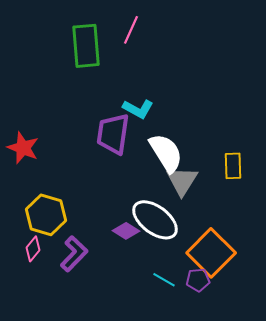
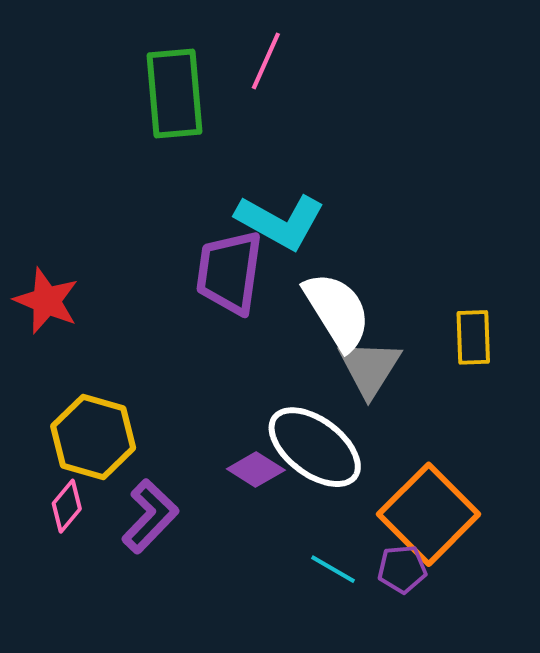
cyan L-shape: (138, 109) -> (280, 222), size x1.4

